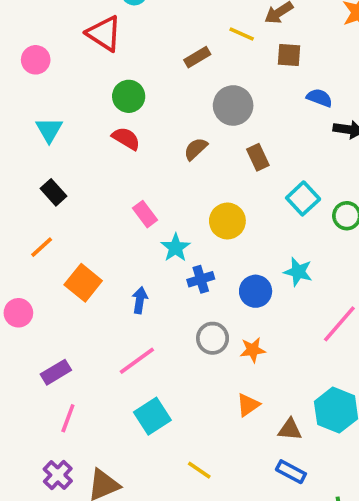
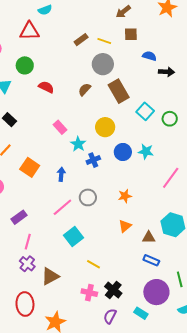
red triangle: (104, 33) -> (29, 31), turned -30
yellow line: (242, 34) -> (104, 41), moved
green circle: (129, 96) -> (25, 65), moved
brown rectangle: (258, 157) -> (119, 91), size x1.6
blue circle: (256, 291) -> (123, 152), moved
gray circle: (213, 338) -> (88, 197), moved
yellow line: (199, 470) -> (93, 264), moved
purple cross: (58, 475) -> (27, 264), moved

